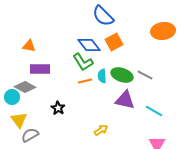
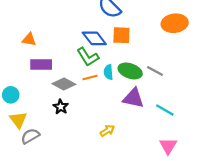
orange square: (114, 42) -> (121, 35), turned 30
gray diamond: (25, 87) -> (64, 84), moved

